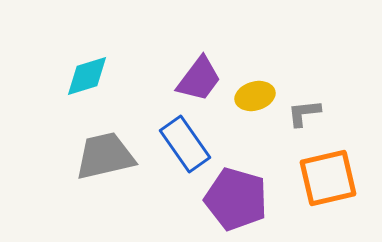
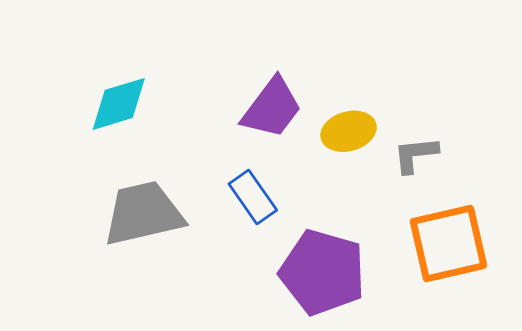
blue rectangle: (185, 144) -> (253, 197), size x0.7

